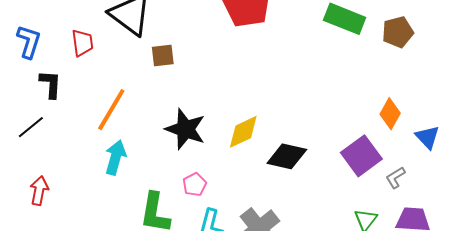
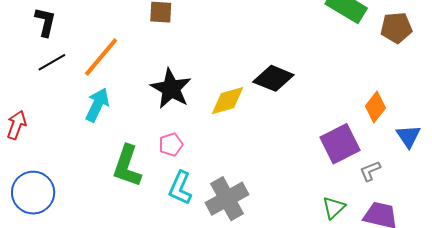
black line: (31, 127) -> (52, 62), moved
black diamond: (287, 156) -> (273, 78), moved

